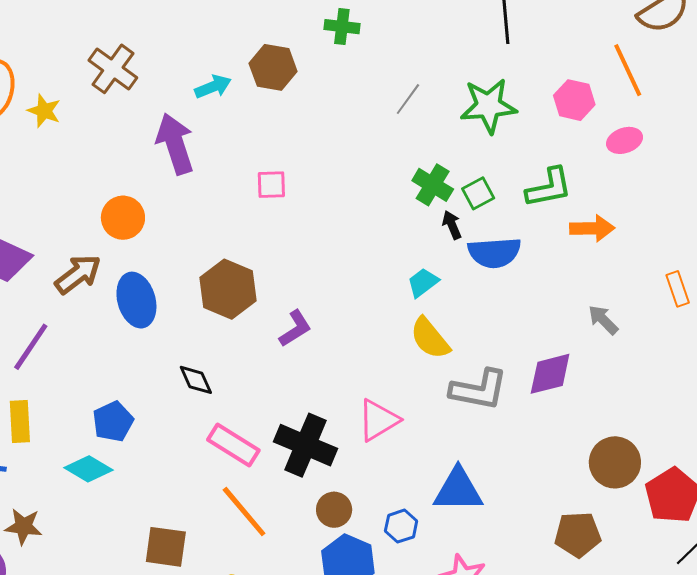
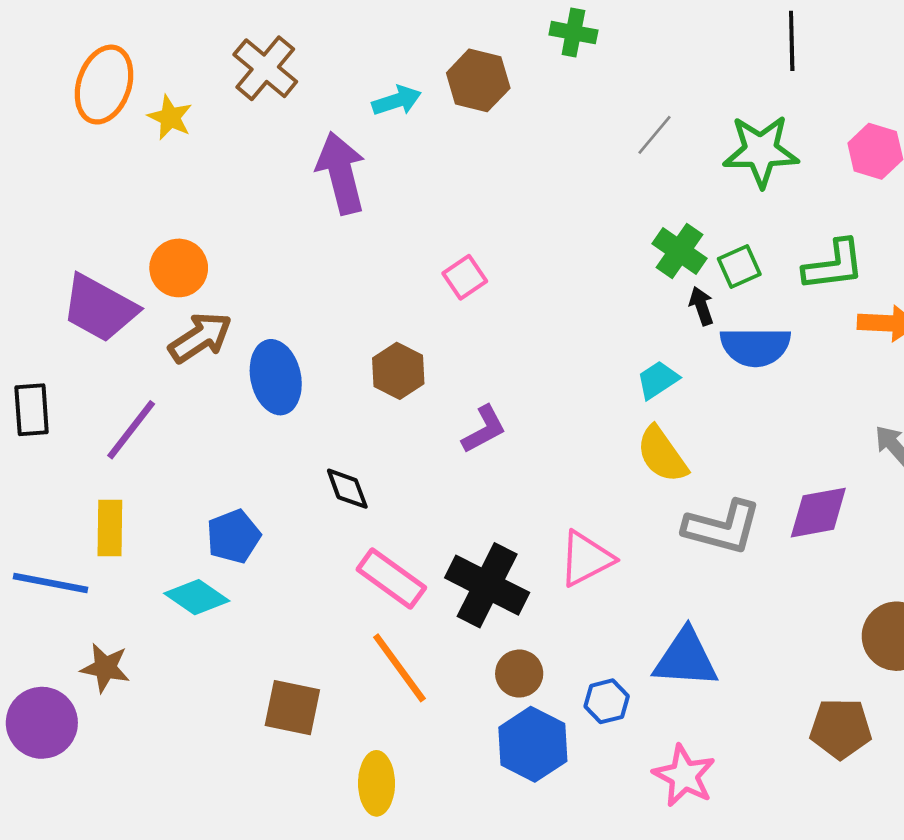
pink square: (271, 185) -> (465, 277), moved, turned -36
orange circle: (123, 218) -> (179, 268), moved
brown hexagon: (228, 289) -> (398, 371), size x0.7

